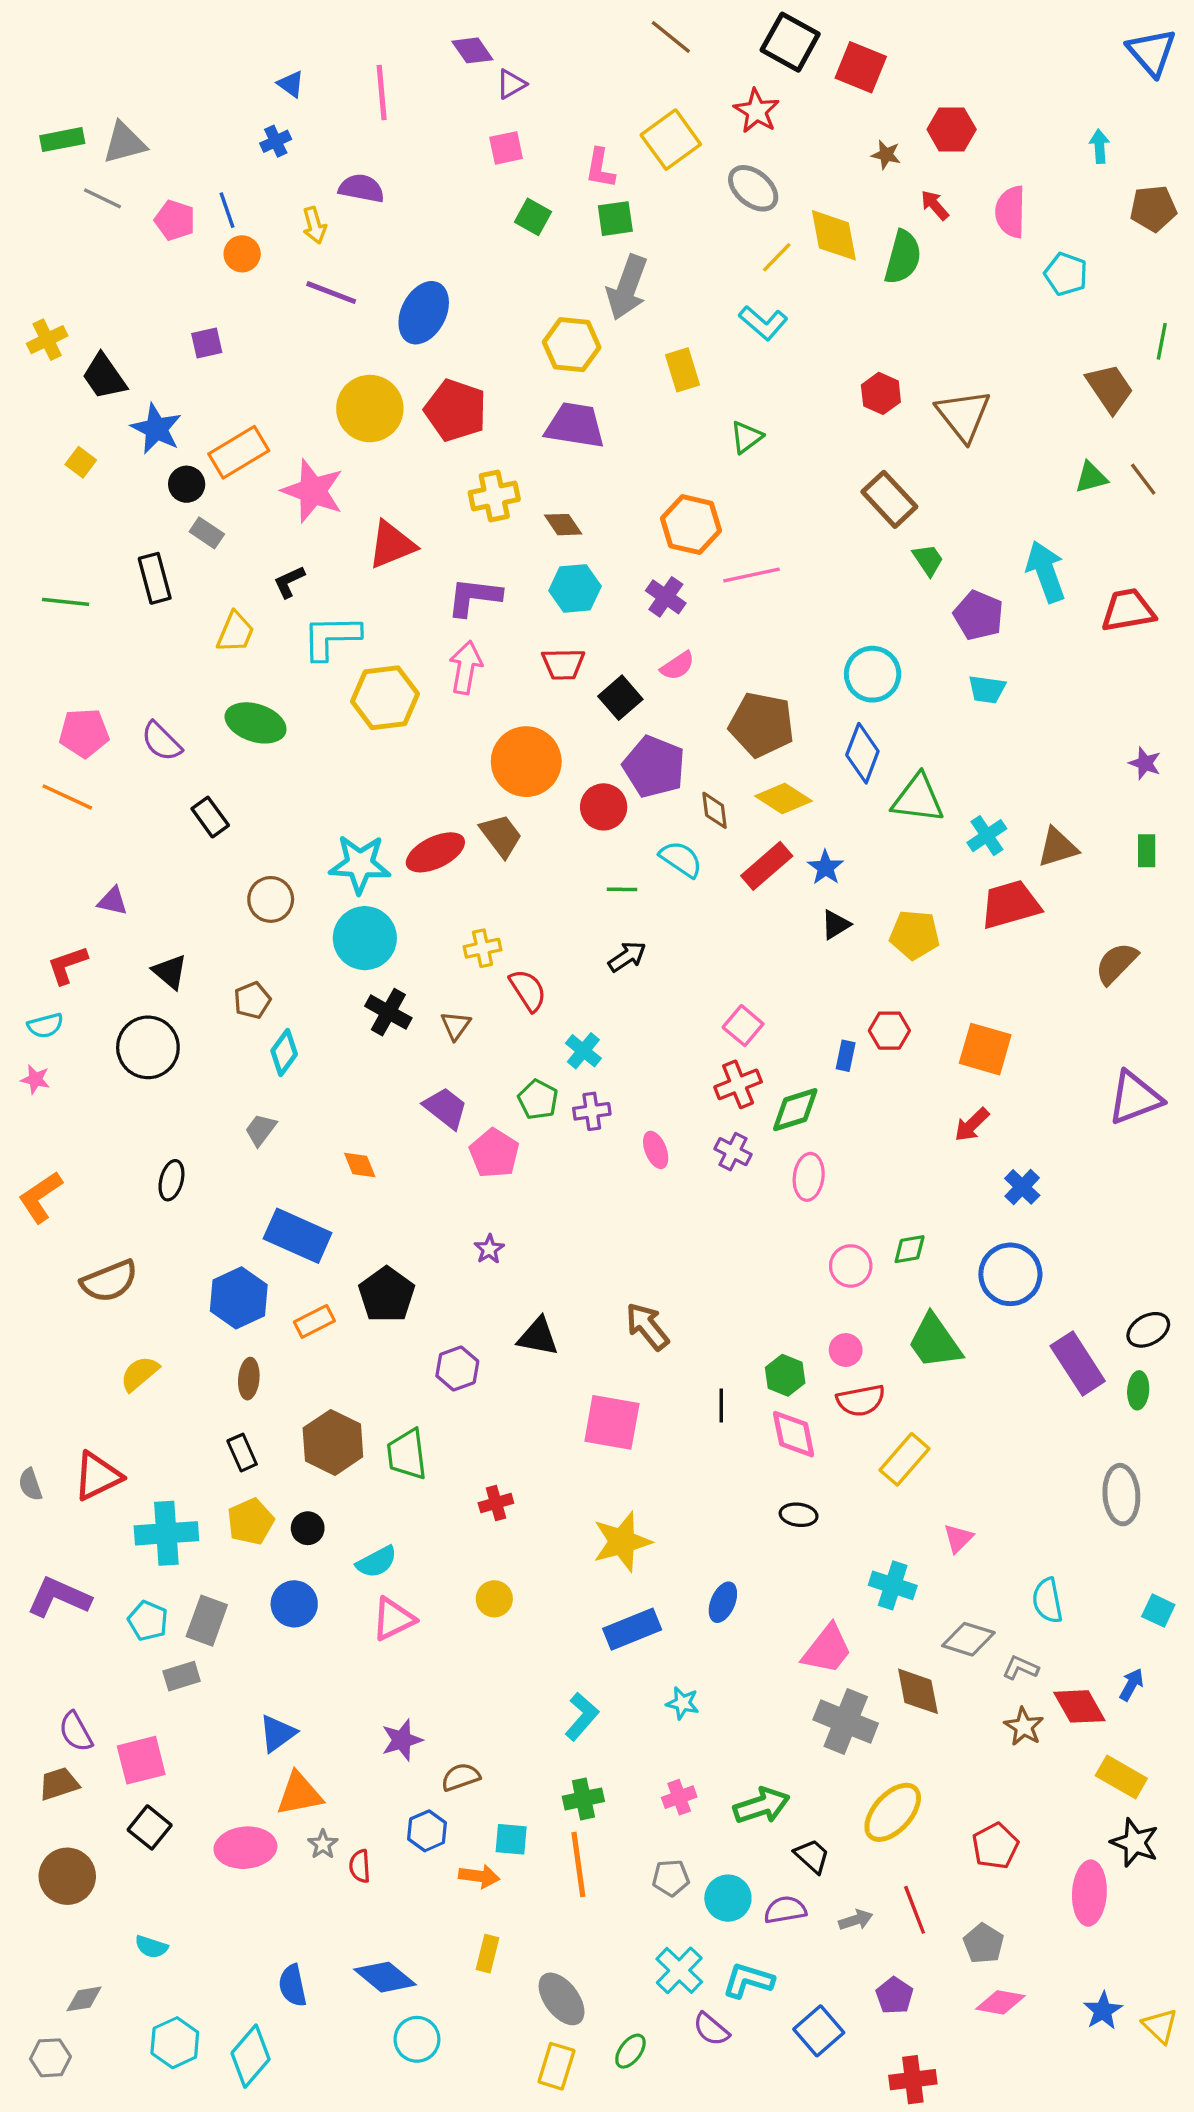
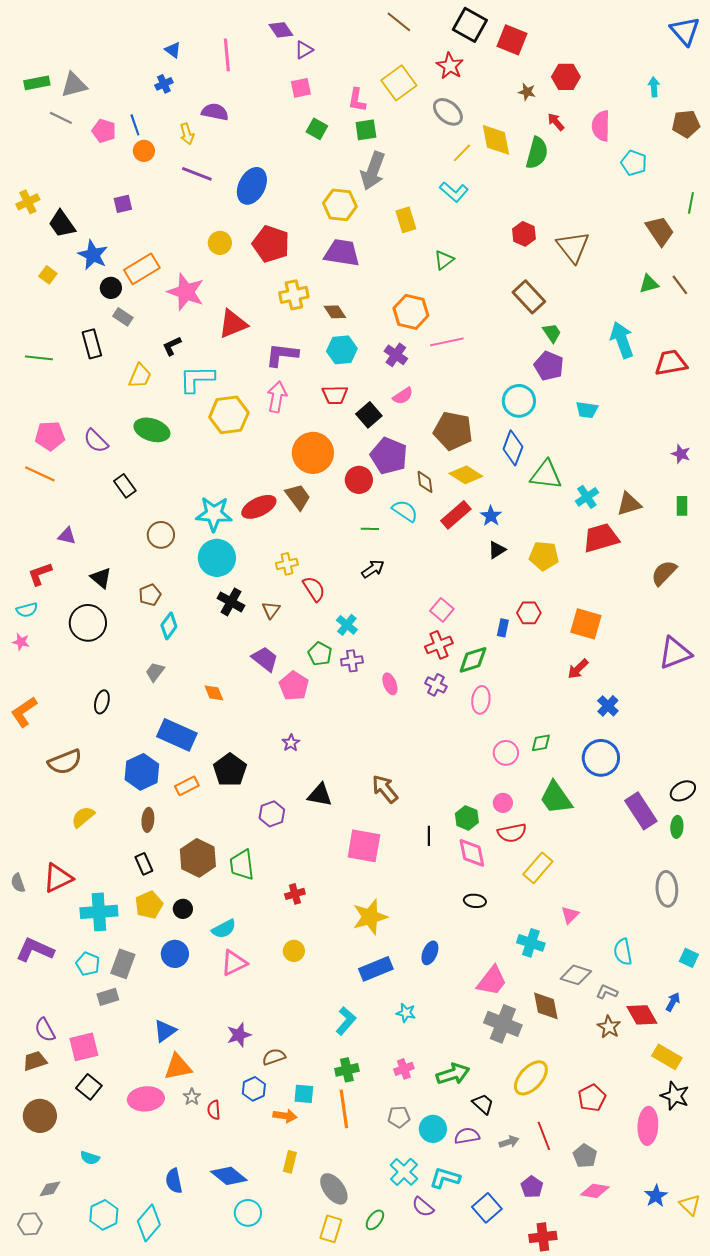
yellow circle: (370, 409) -> (220, 243), size x0.6
purple pentagon: (978, 615) -> (549, 366), moved

